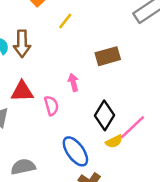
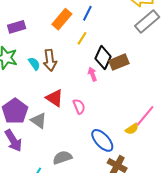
pink arrow: (73, 82) -> (92, 74), moved
red triangle: (22, 91) -> (55, 98), turned 42
black diamond: (105, 115) -> (103, 57), moved

